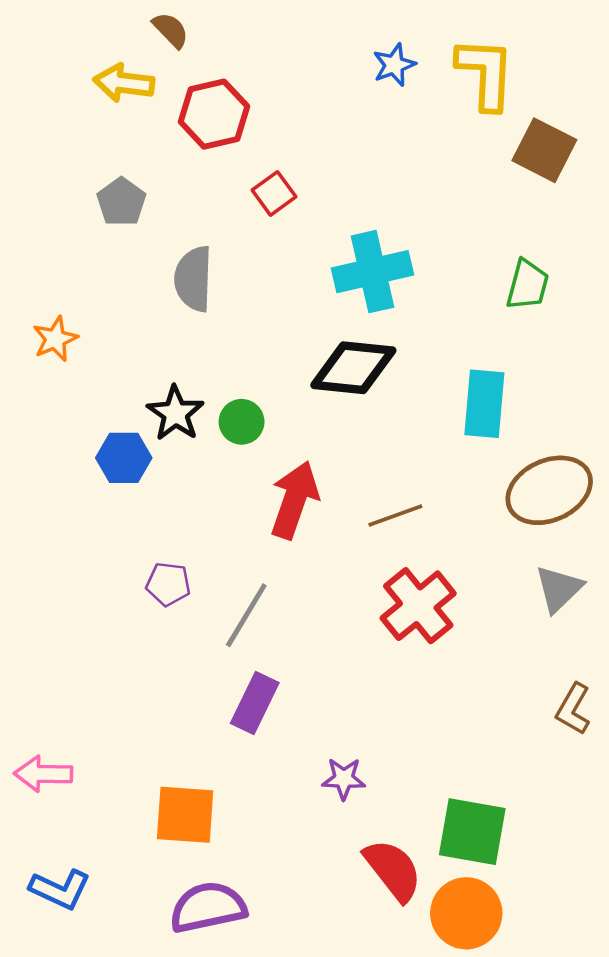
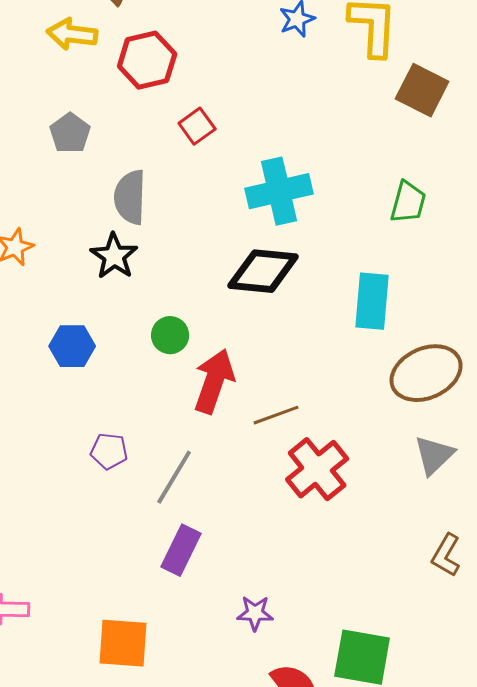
black star: (175, 413) -> (114, 256), moved
green circle: (242, 422) -> (170, 335), moved
brown line: (395, 516) -> (276, 415), moved

